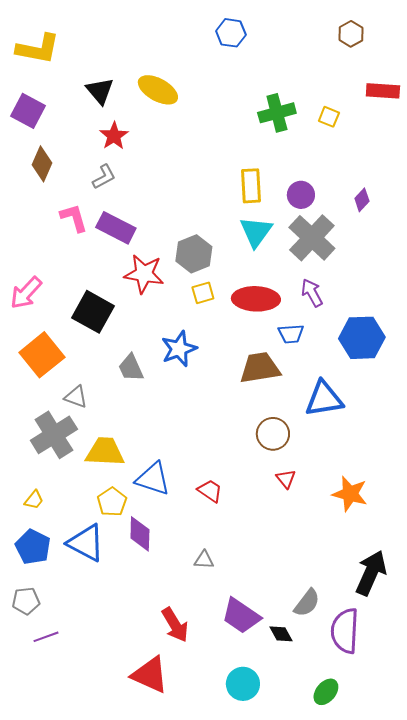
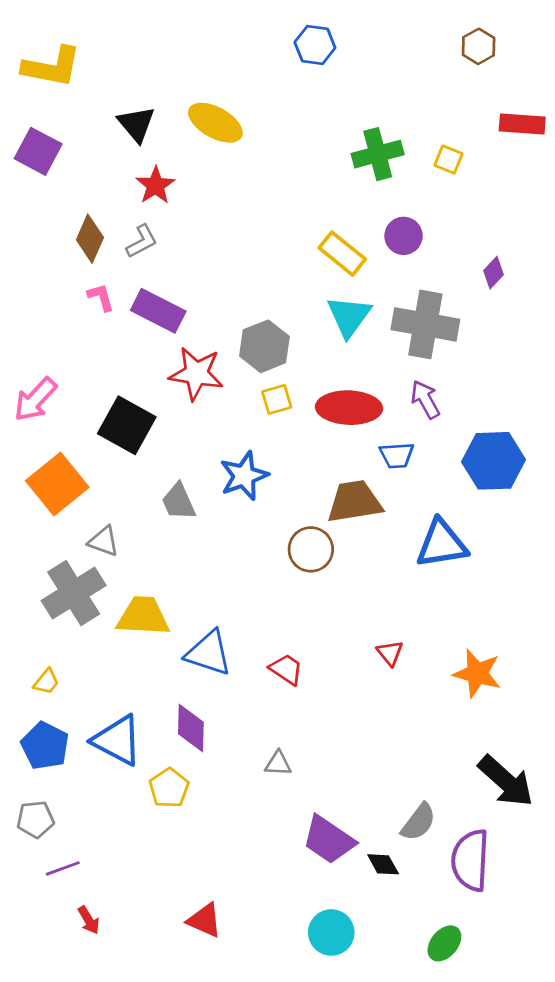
brown diamond: (42, 164) -> (90, 239), moved
yellow rectangle: (251, 186) -> (342, 254), turned -48
purple circle: (301, 195) -> (404, 236), moved
pink L-shape: (74, 218) -> (101, 297), size x0.7
gray cross: (312, 238) -> (425, 324), turned -33
brown circle: (273, 434) -> (311, 549), moved
yellow pentagon: (112, 502) -> (169, 788), moved
black arrow: (371, 573) -> (506, 781), turned 108
red arrow: (175, 625) -> (89, 920), moved, size x0.6
red triangle: (150, 675) -> (204, 920), size x0.7

